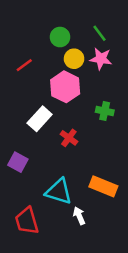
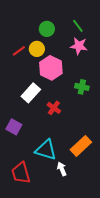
yellow circle: (74, 59) -> (37, 49), moved
orange rectangle: (103, 186) -> (81, 146), turned -65

